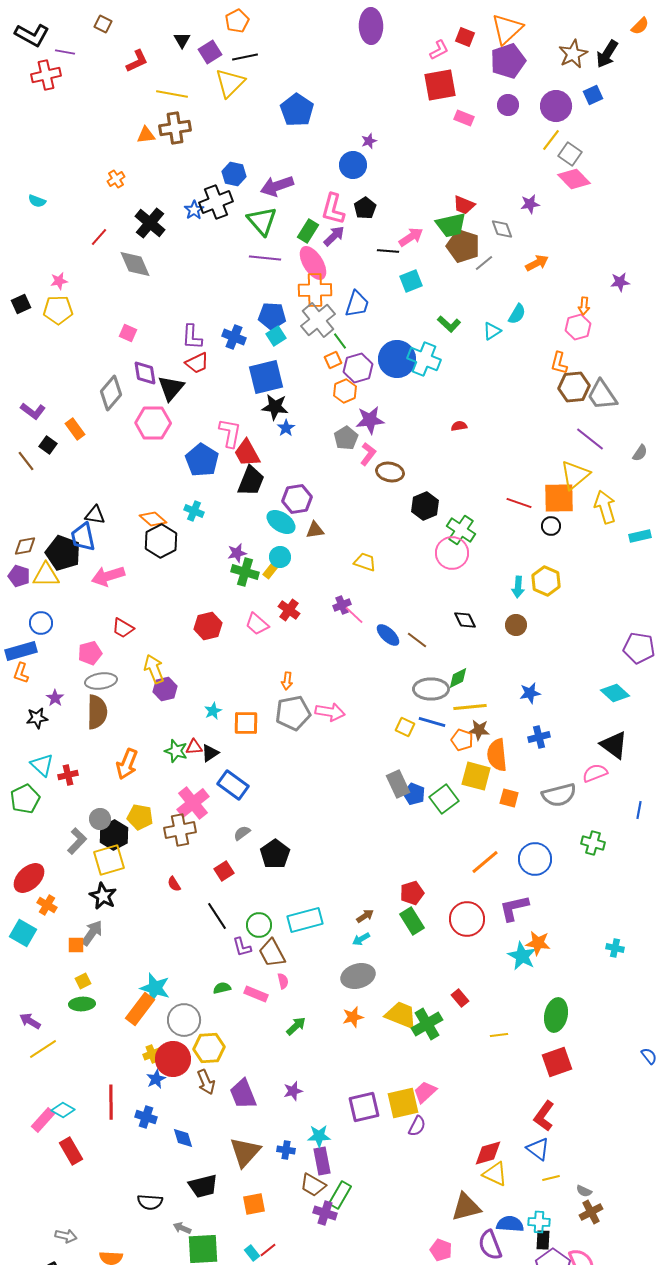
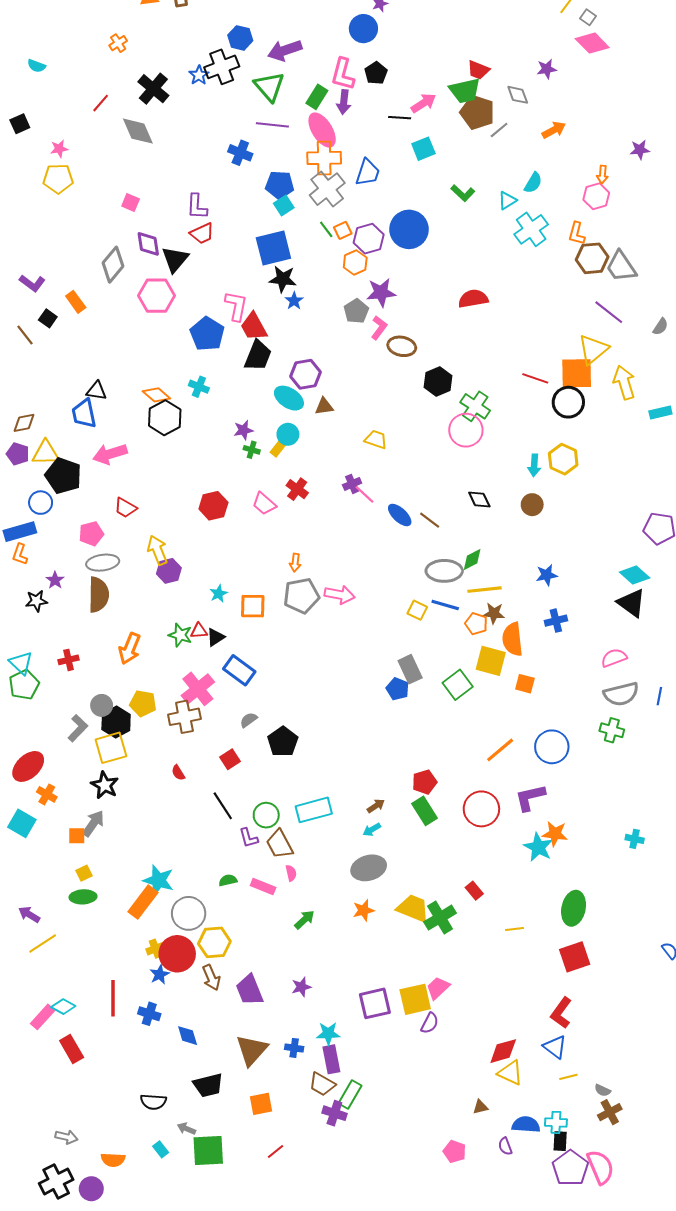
gray square: (570, 154) -> (588, 17), size x0.7
purple arrow: (334, 236) -> (344, 102), turned 140
black square: (21, 304) -> (20, 124), moved
blue cross: (234, 337) -> (240, 153), moved
green line: (340, 341) -> (326, 229), moved
cyan cross: (424, 359) -> (531, 229), moved, turned 32
red semicircle: (459, 426) -> (473, 299), size x1.8
black circle: (551, 526) -> (568, 402), size x1.6
black pentagon: (63, 553) -> (63, 476), moved
green cross: (245, 572) -> (252, 450), size x0.6
black triangle: (614, 745) -> (631, 603), moved
cyan triangle: (42, 765) -> (21, 663), moved
blue pentagon: (414, 794) -> (398, 689), moved
gray semicircle: (559, 795) -> (621, 694), moved
brown triangle: (466, 1207) -> (480, 1107), size x0.5
purple semicircle: (490, 1245) -> (505, 1146), size x0.6
cyan rectangle: (252, 1253) -> (161, 1149), moved

